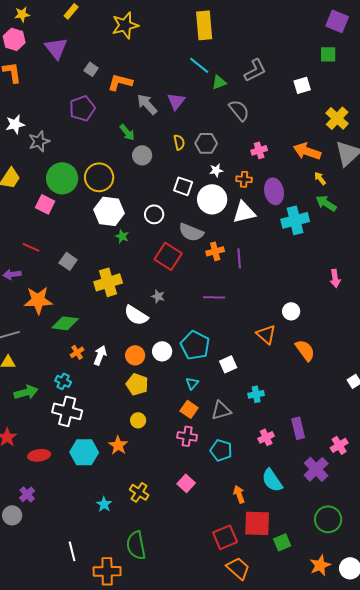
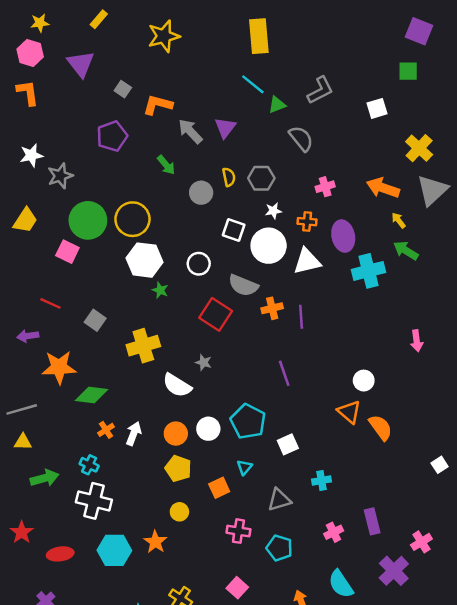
gray circle: (142, 155) -> (201, 193), moved
purple line: (214, 297) -> (284, 373), moved, turned 70
orange triangle: (266, 334) -> (349, 412), moved
orange square: (189, 409) -> (219, 488), moved, turned 30

